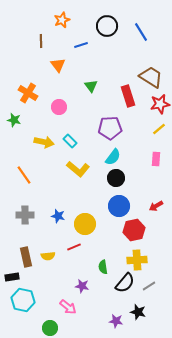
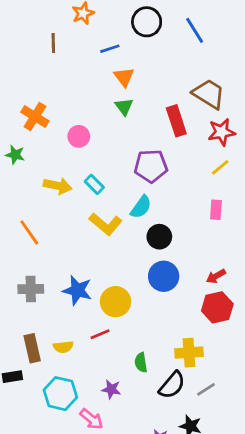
orange triangle: (58, 65) -> (124, 77), moved
cyan semicircle: (113, 157) -> (141, 207), moved
blue star: (58, 216) -> (77, 290), size x1.5
red hexagon: (134, 230) -> (217, 307), moved
cyan hexagon: (23, 300) -> (60, 394), moved

